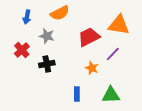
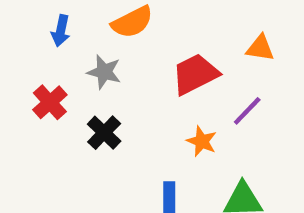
orange triangle: (119, 25) -> (260, 48), size x0.6
black cross: (47, 64) -> (104, 133), turned -35

